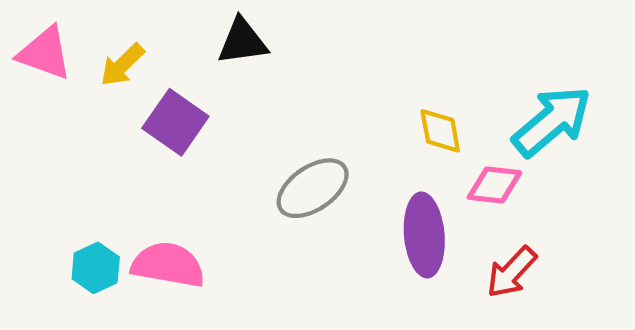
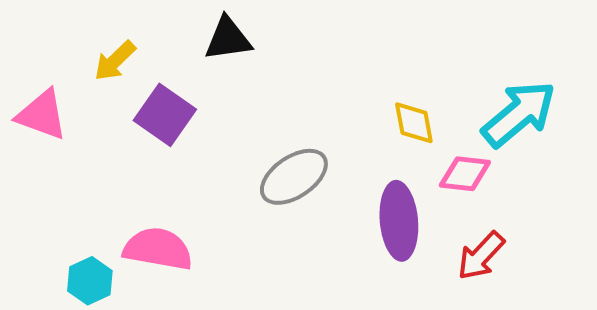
pink triangle: (45, 53) -> (42, 115), moved
cyan hexagon: (96, 268) -> (90, 281), moved

